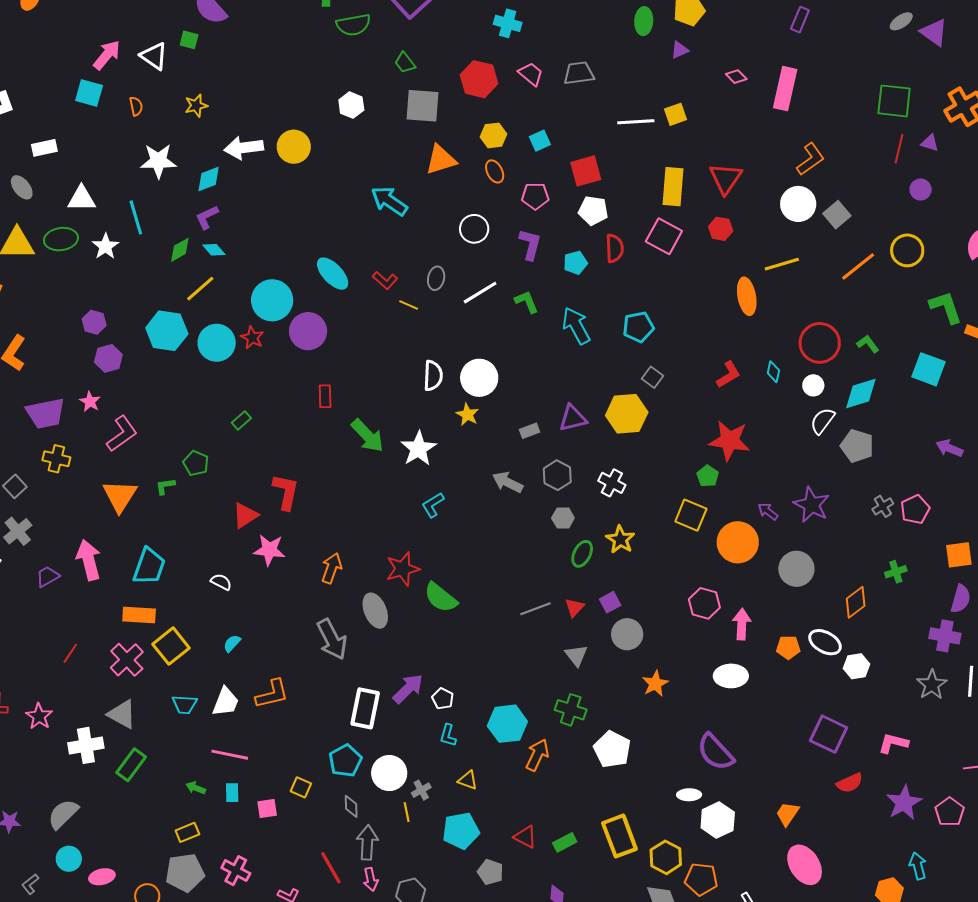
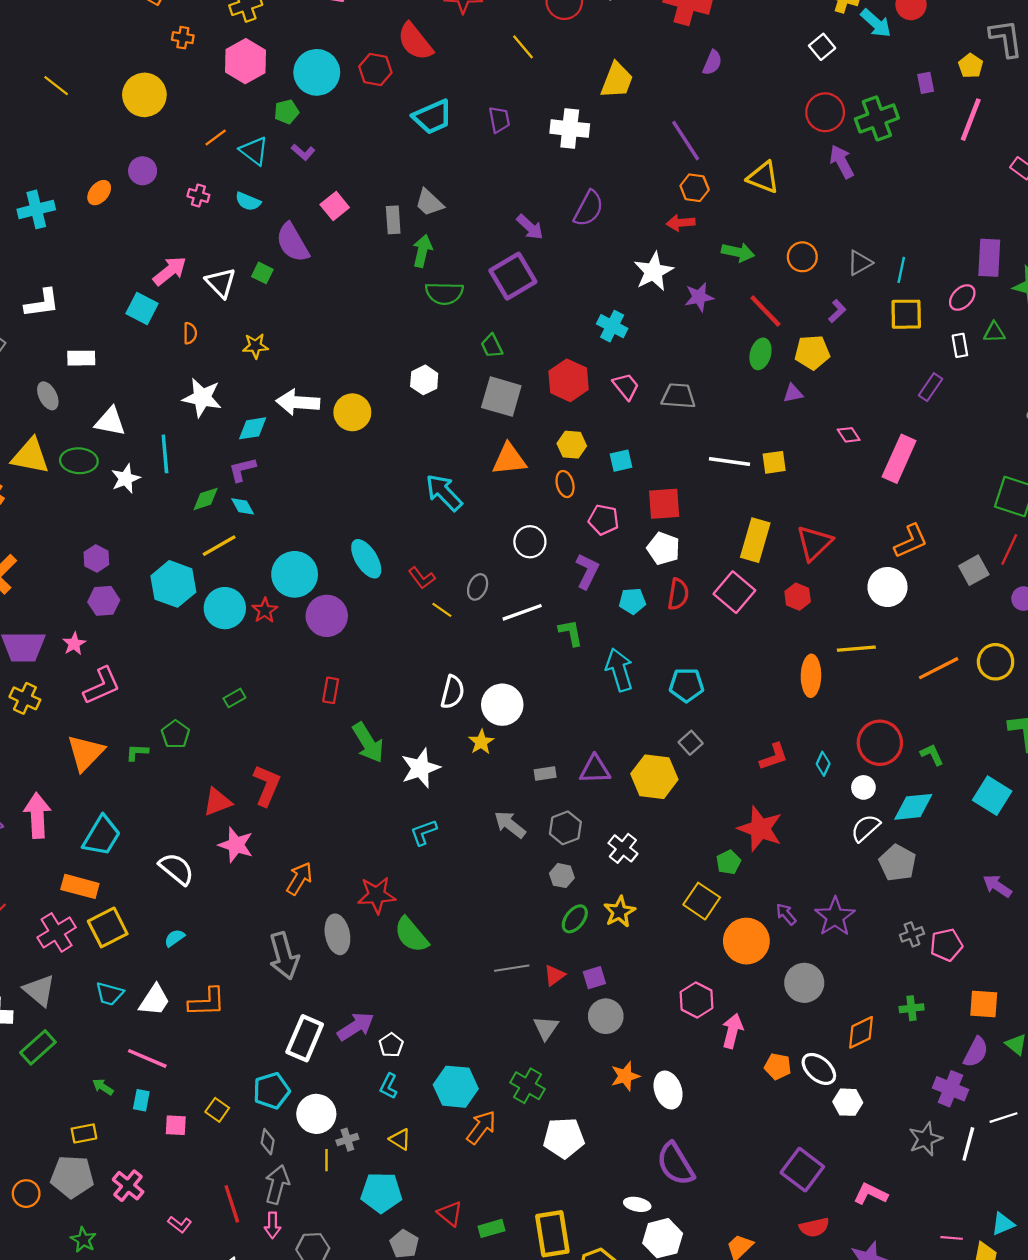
gray square: (837, 215) -> (974, 570), moved
white semicircle: (221, 582) -> (176, 869), size x1.6
white ellipse: (731, 676) -> (668, 1090), moved, turned 60
white pentagon: (612, 749) -> (564, 1138), turned 30

